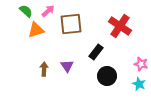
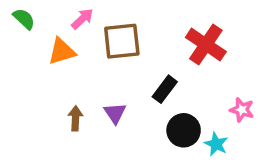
green semicircle: (26, 11) -> (24, 19), moved
cyan star: (139, 84) -> (216, 144), moved

